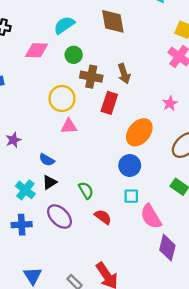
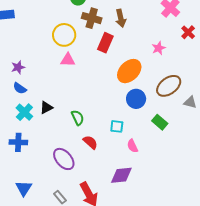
blue semicircle: (47, 160) -> (20, 88), moved
blue circle: (130, 165) -> (136, 99), moved
purple ellipse: (60, 217) -> (64, 159), moved
pink semicircle: (151, 217) -> (132, 146), size x0.6
purple diamond: (167, 248) -> (121, 175), moved, turned 65

